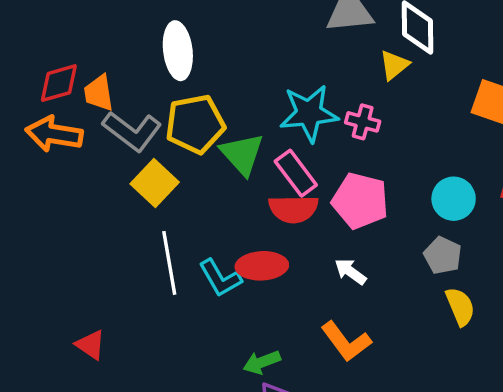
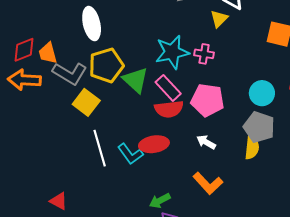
gray pentagon: (443, 255) -> (259, 127), size x1.4
yellow semicircle: (460, 307) -> (252, 148), moved, turned 35

